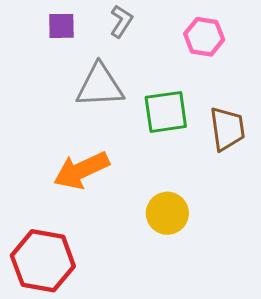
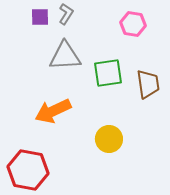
gray L-shape: (121, 21) -> (66, 14), moved

